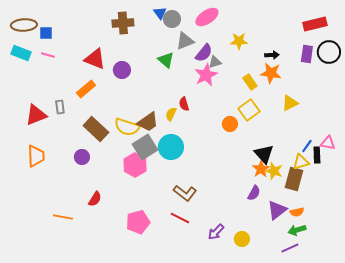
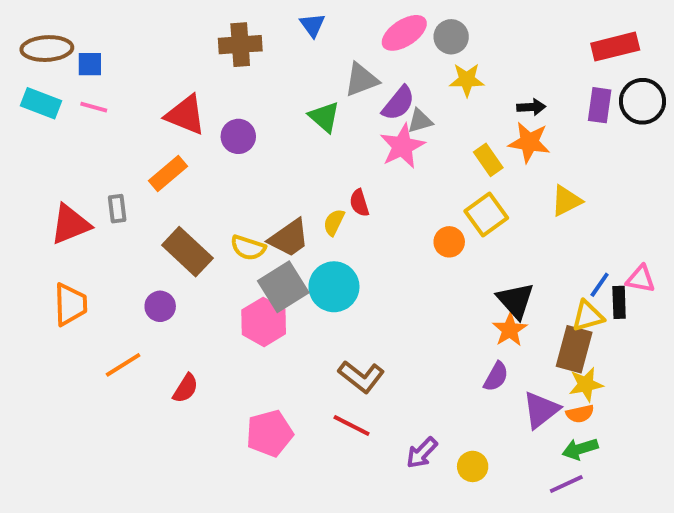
gray circle: (172, 19) -> (451, 37), moved
yellow semicircle: (127, 127) -> (248, 248), size x0.7
yellow star: (274, 171) -> (586, 384), moved, turned -30
orange line: (63, 217) -> (123, 365), moved, turned -42

